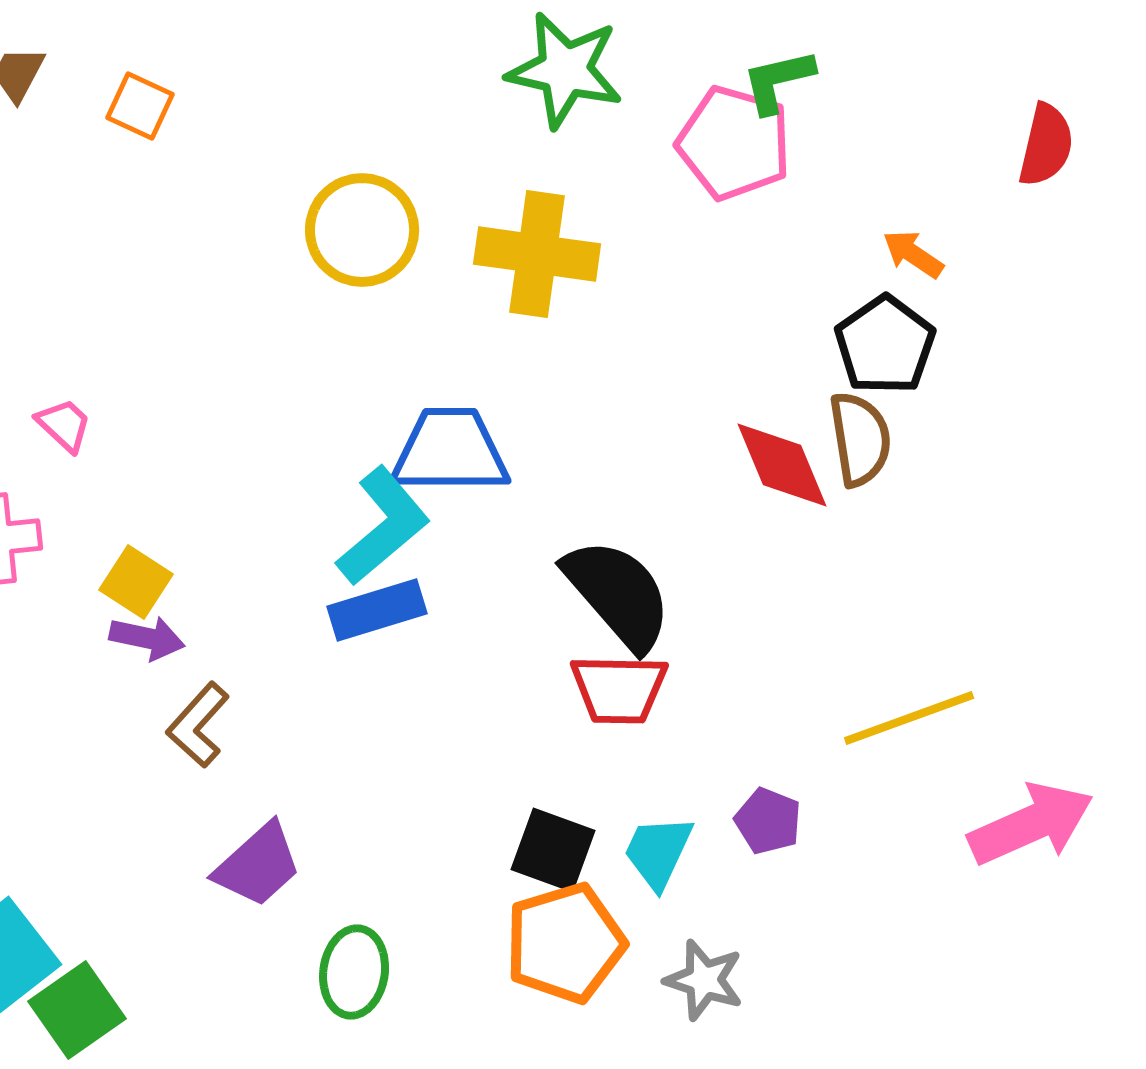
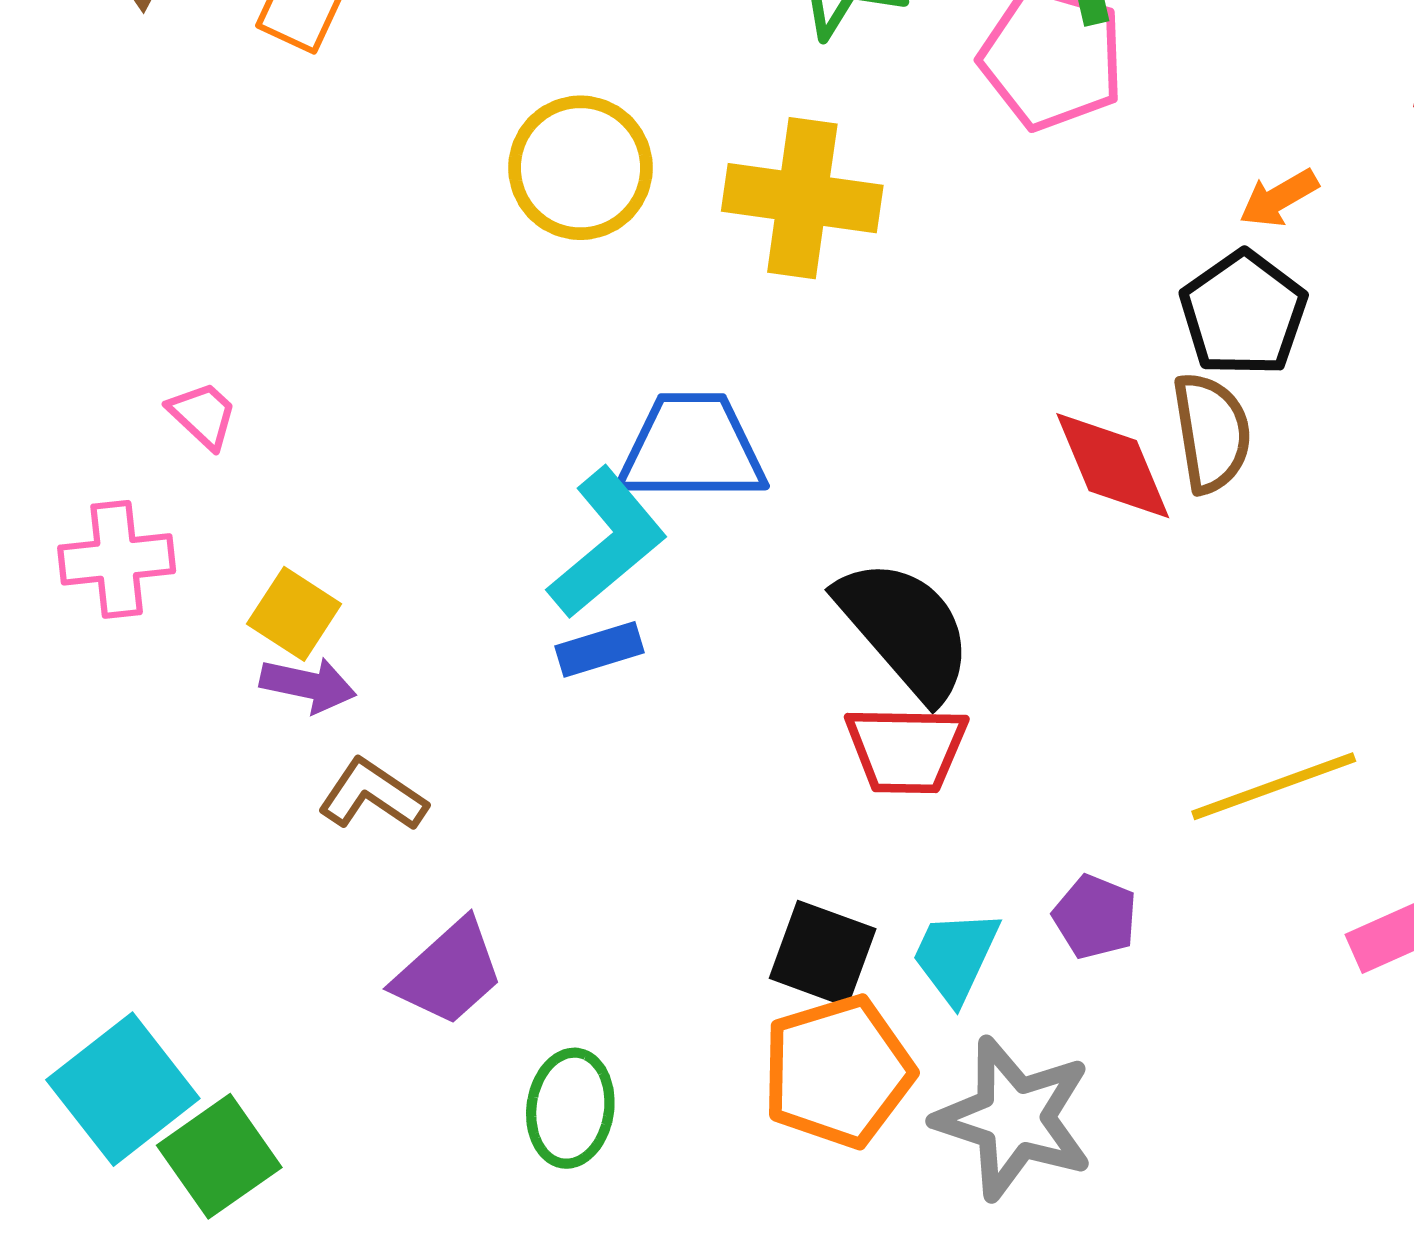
orange arrow: (913, 254) -> (1279, 198), turned -64
blue rectangle: (377, 610) -> (599, 649), size x0.7
brown L-shape: (198, 725) -> (373, 795), turned 82
gray star: (704, 980) -> (1014, 1118), size x1.6

